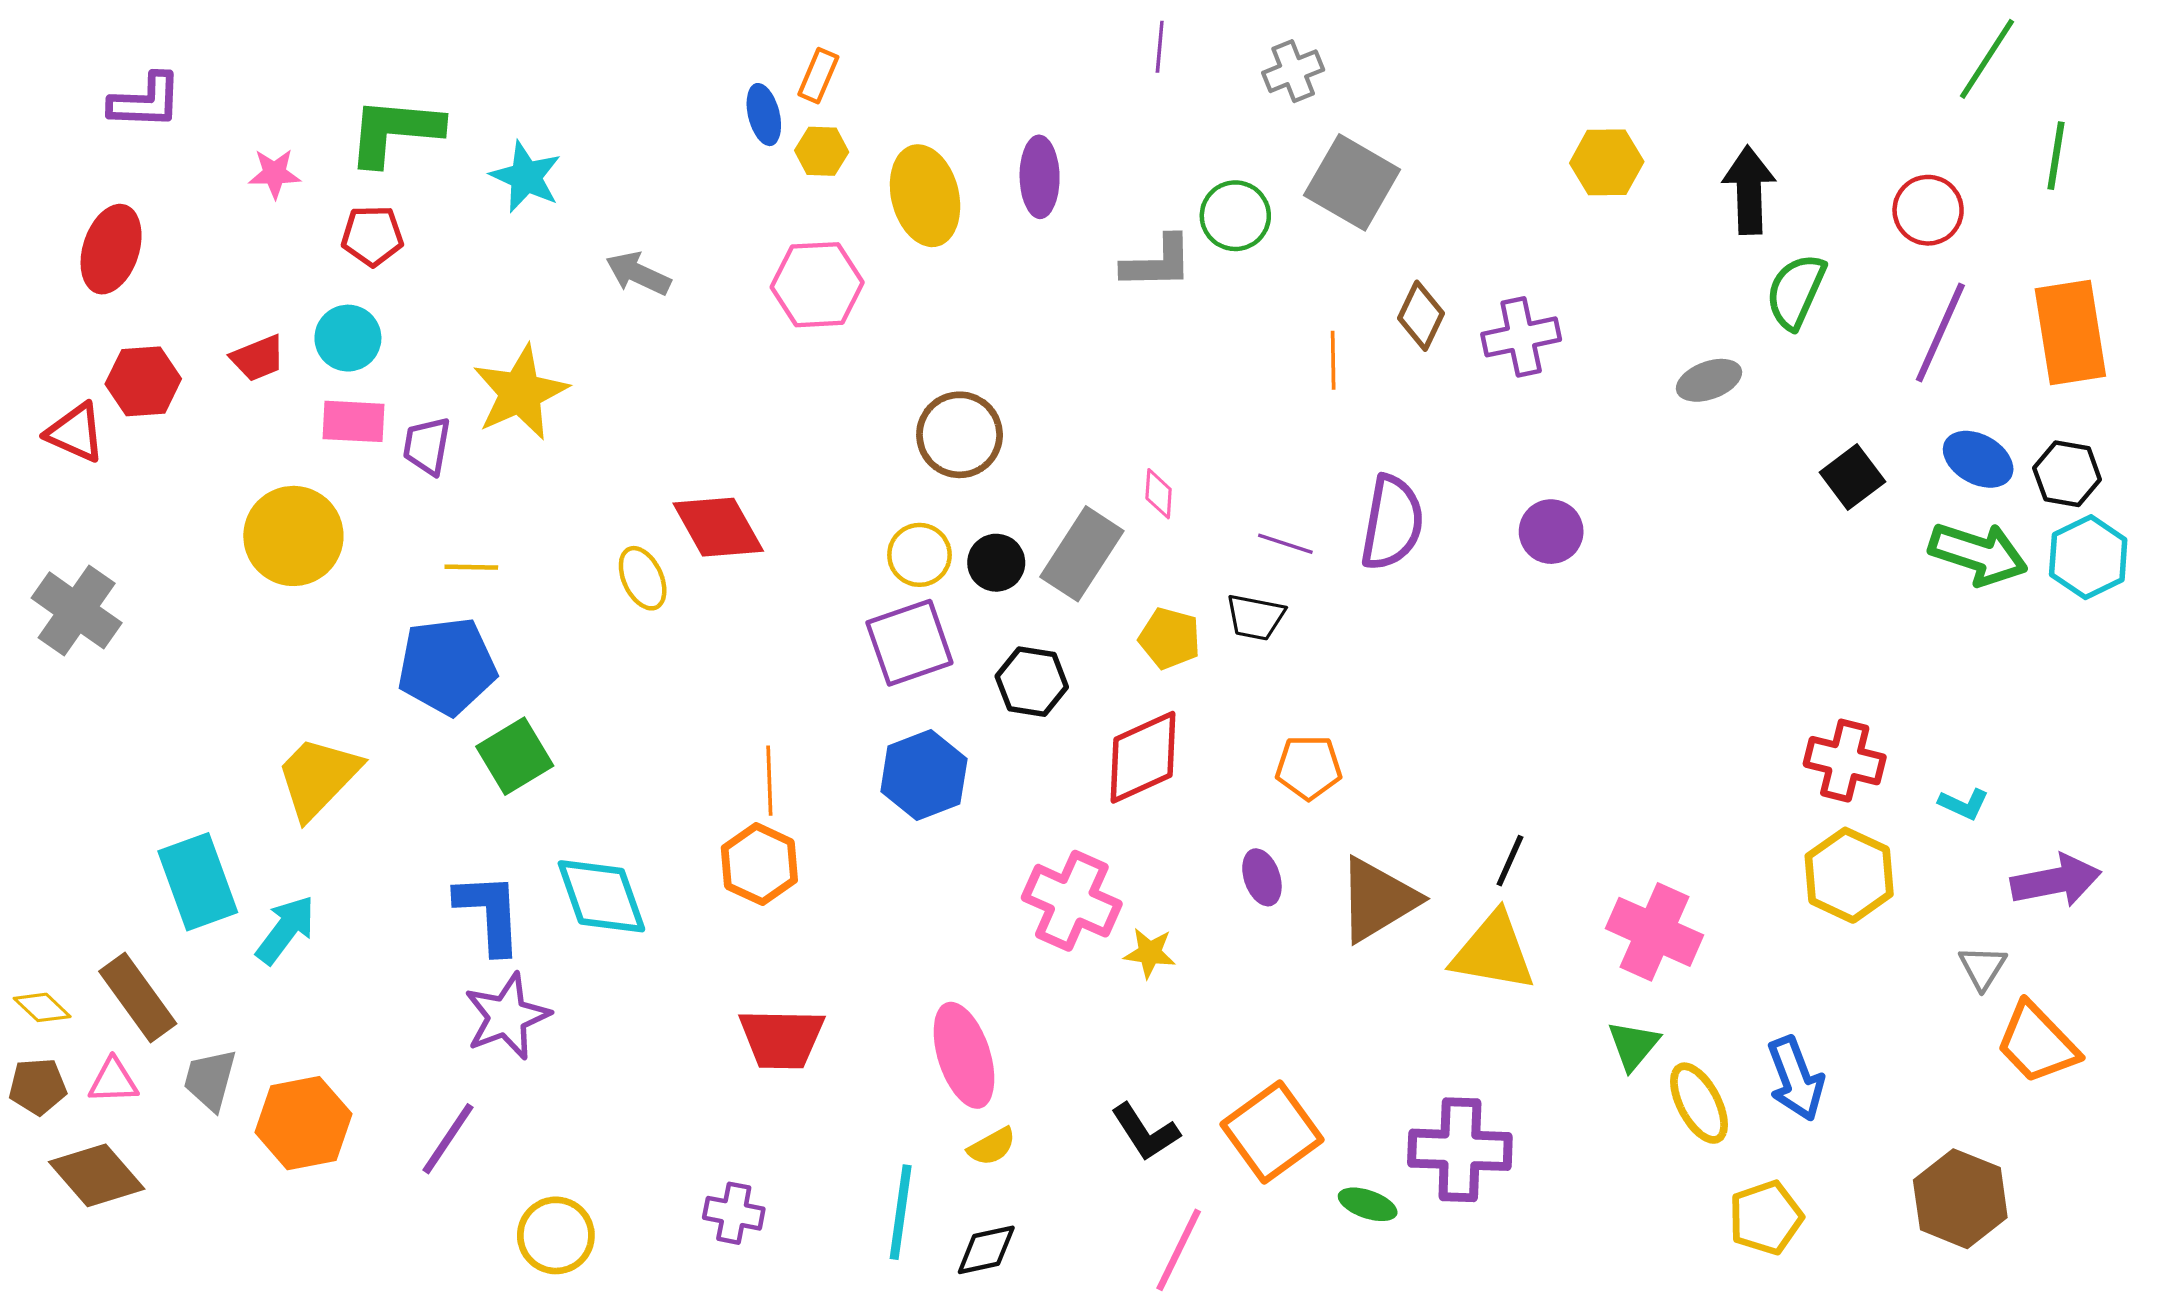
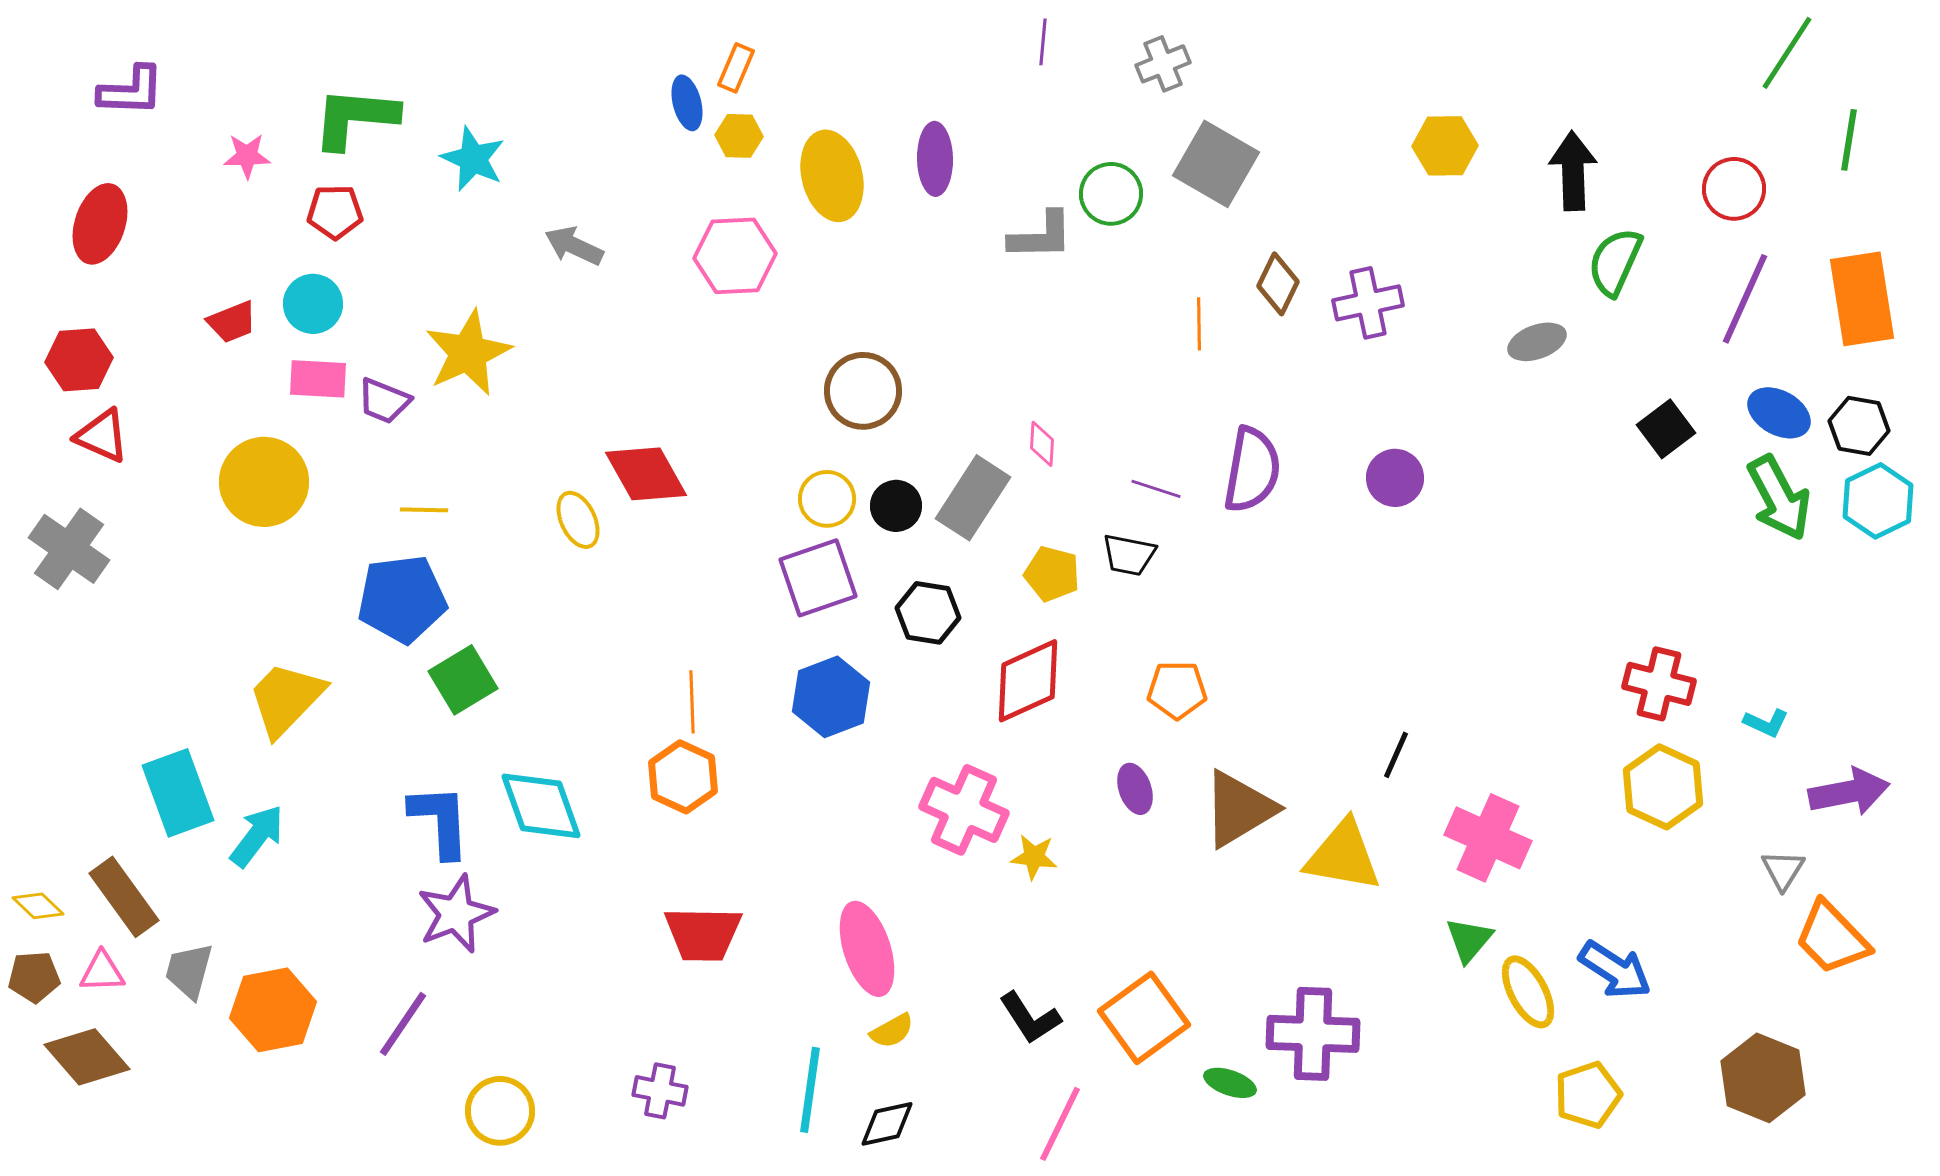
red hexagon: (143, 381) -> (79, 360), moved
red triangle: (75, 433) -> (102, 436), moved
purple trapezoid: (427, 446) -> (384, 401), turned -78
green arrow: (1978, 554) -> (1779, 498), turned 44
black line: (1510, 861) -> (1396, 755), moved
blue arrow: (1796, 1079) -> (1615, 970), turned -36

